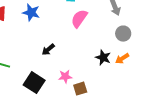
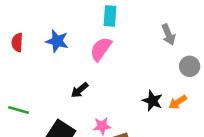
pink semicircle: (79, 19) -> (101, 49), moved
gray circle: (123, 34) -> (190, 66), moved

